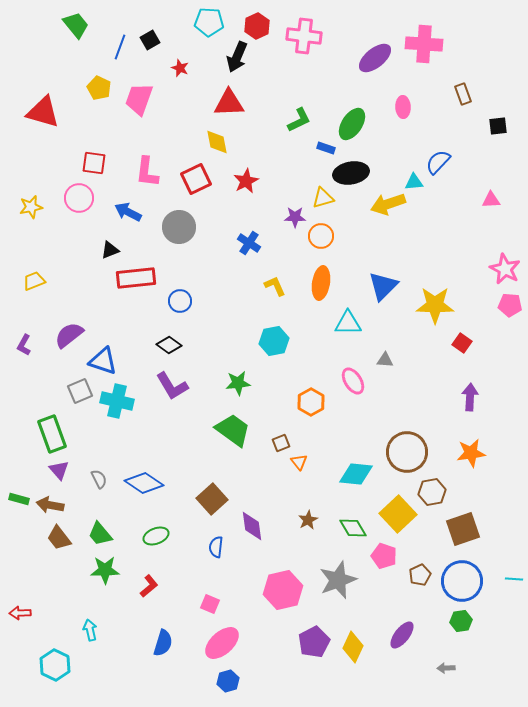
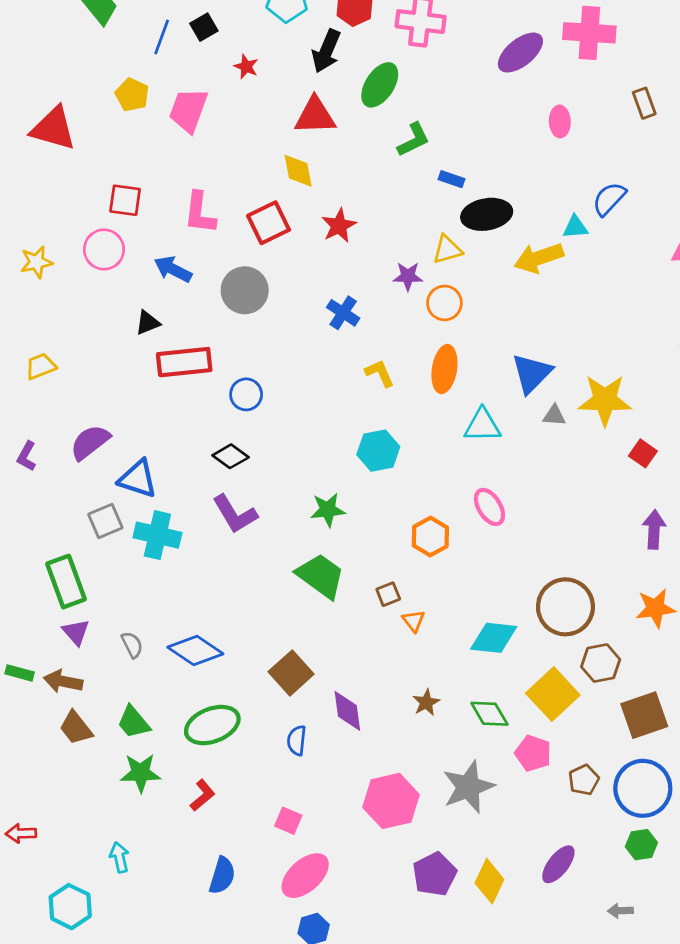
green ellipse: (352, 124) -> (380, 85), moved
gray triangle: (385, 360) -> (554, 415), moved
green ellipse: (156, 536) -> (212, 725), size x1.5

